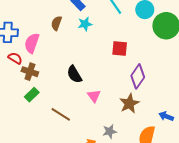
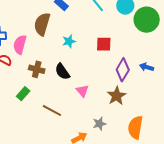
brown semicircle: (56, 23) -> (42, 24), size x1.6
cyan star: (85, 24) -> (69, 41), moved
brown cross: (30, 72) -> (37, 69), moved
blue arrow: (166, 116) -> (147, 67), moved

